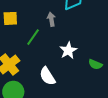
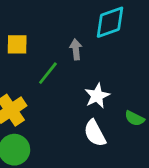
white semicircle: (47, 76) -> (95, 133), moved

